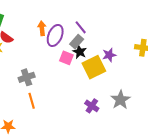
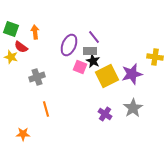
orange arrow: (42, 28) -> (35, 32), moved
gray rectangle: (77, 42) -> (90, 51), turned 48
purple star: (109, 55) -> (132, 74), moved, size x1.5
gray cross: (27, 77) -> (37, 77), moved

